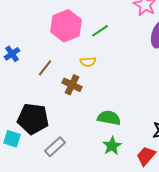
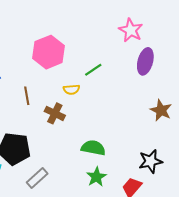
green line: (100, 31) -> (93, 70), moved
brown line: (45, 68) -> (27, 96), turned -48

